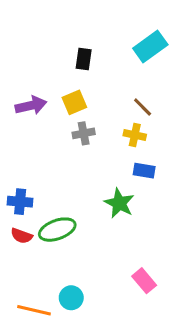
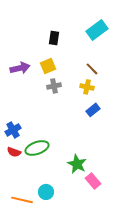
blue rectangle: (144, 171) -> (93, 110), turned -48
blue cross: (20, 202) -> (13, 130), turned -35
green star: (119, 203) -> (77, 164), moved

